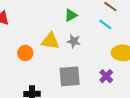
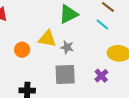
green triangle: (71, 15) -> (68, 14), size x1.5
gray star: (74, 41) -> (67, 47), moved

